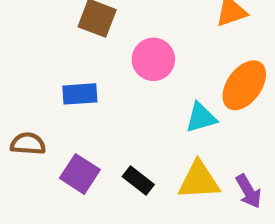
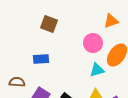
pink circle: (153, 59) -> (93, 43), moved

